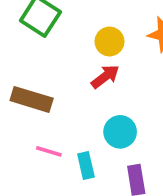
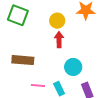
red arrow: (105, 77) -> (59, 40), turned -42

